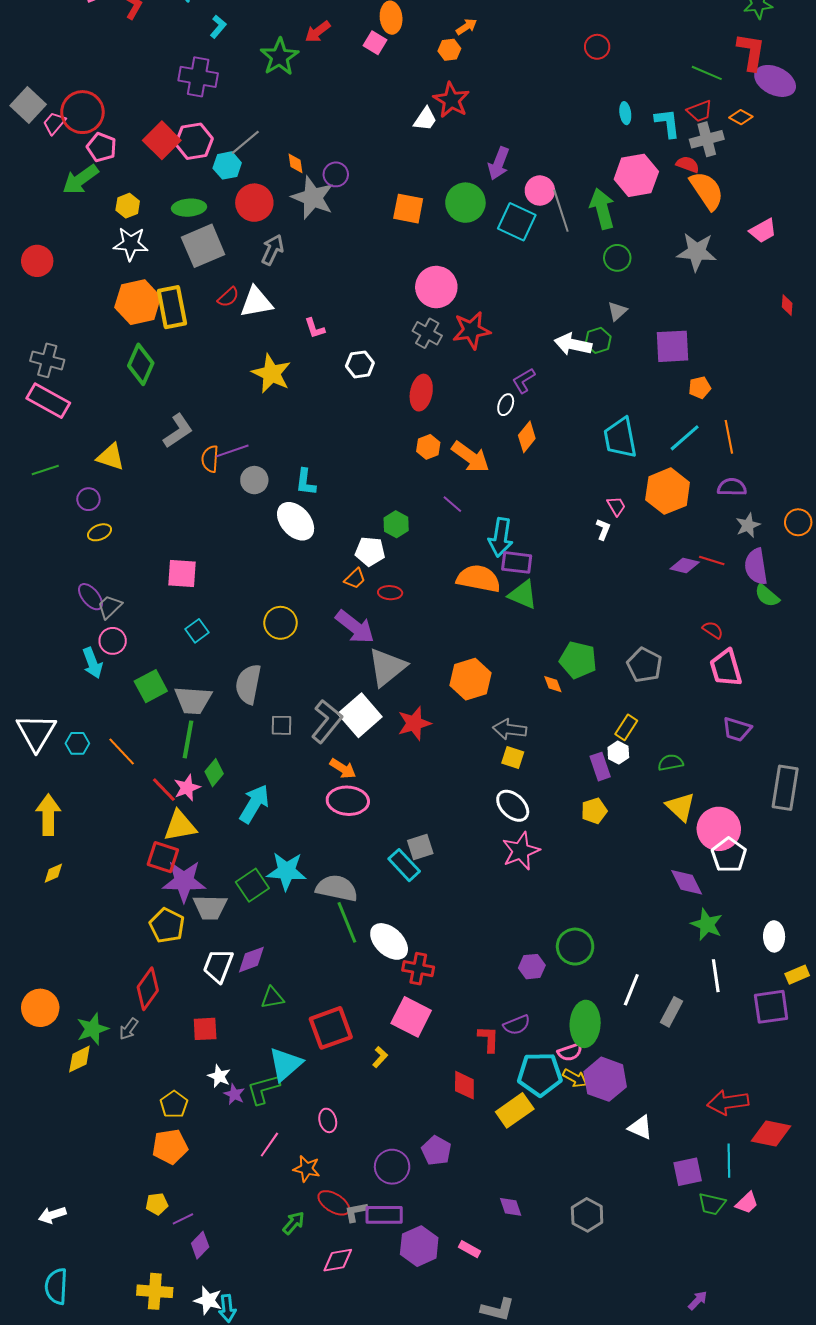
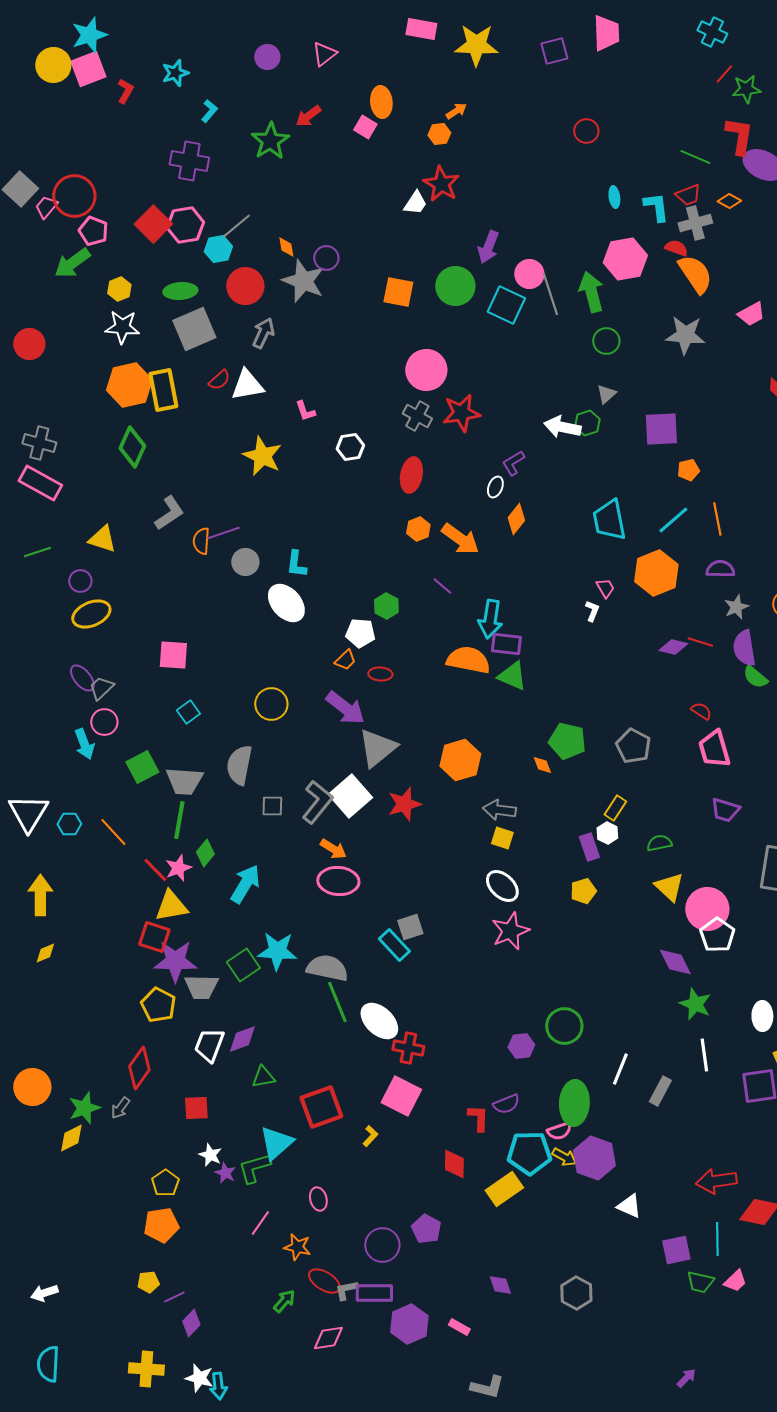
yellow ellipse: (100, 532) -> (91, 614), size x1.6

